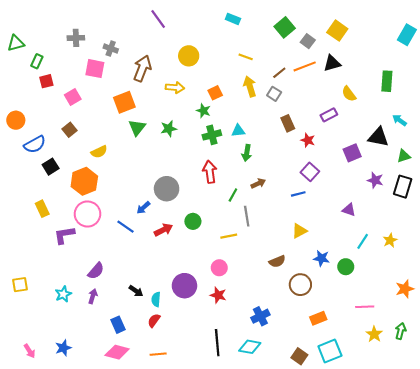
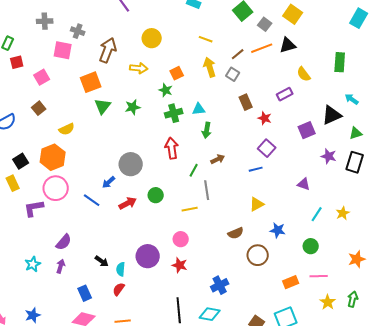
black triangle: (378, 137) -> (332, 115), turned -35
black square: (51, 167) -> (21, 161), moved
green circle: (346, 267) -> (311, 246), moved
orange rectangle: (318, 318) -> (291, 282), moved

